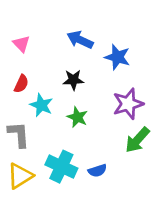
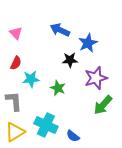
blue star: (117, 57) -> (88, 43), turned 30
black star: (73, 80) -> (70, 60), moved
cyan star: (41, 105) -> (31, 79), turned -30
blue semicircle: (97, 171) -> (73, 136), moved, turned 56

